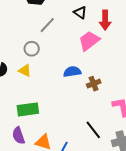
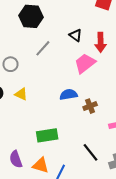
gray circle: (32, 49) -> (11, 64), moved
green rectangle: (28, 109) -> (47, 135), moved

